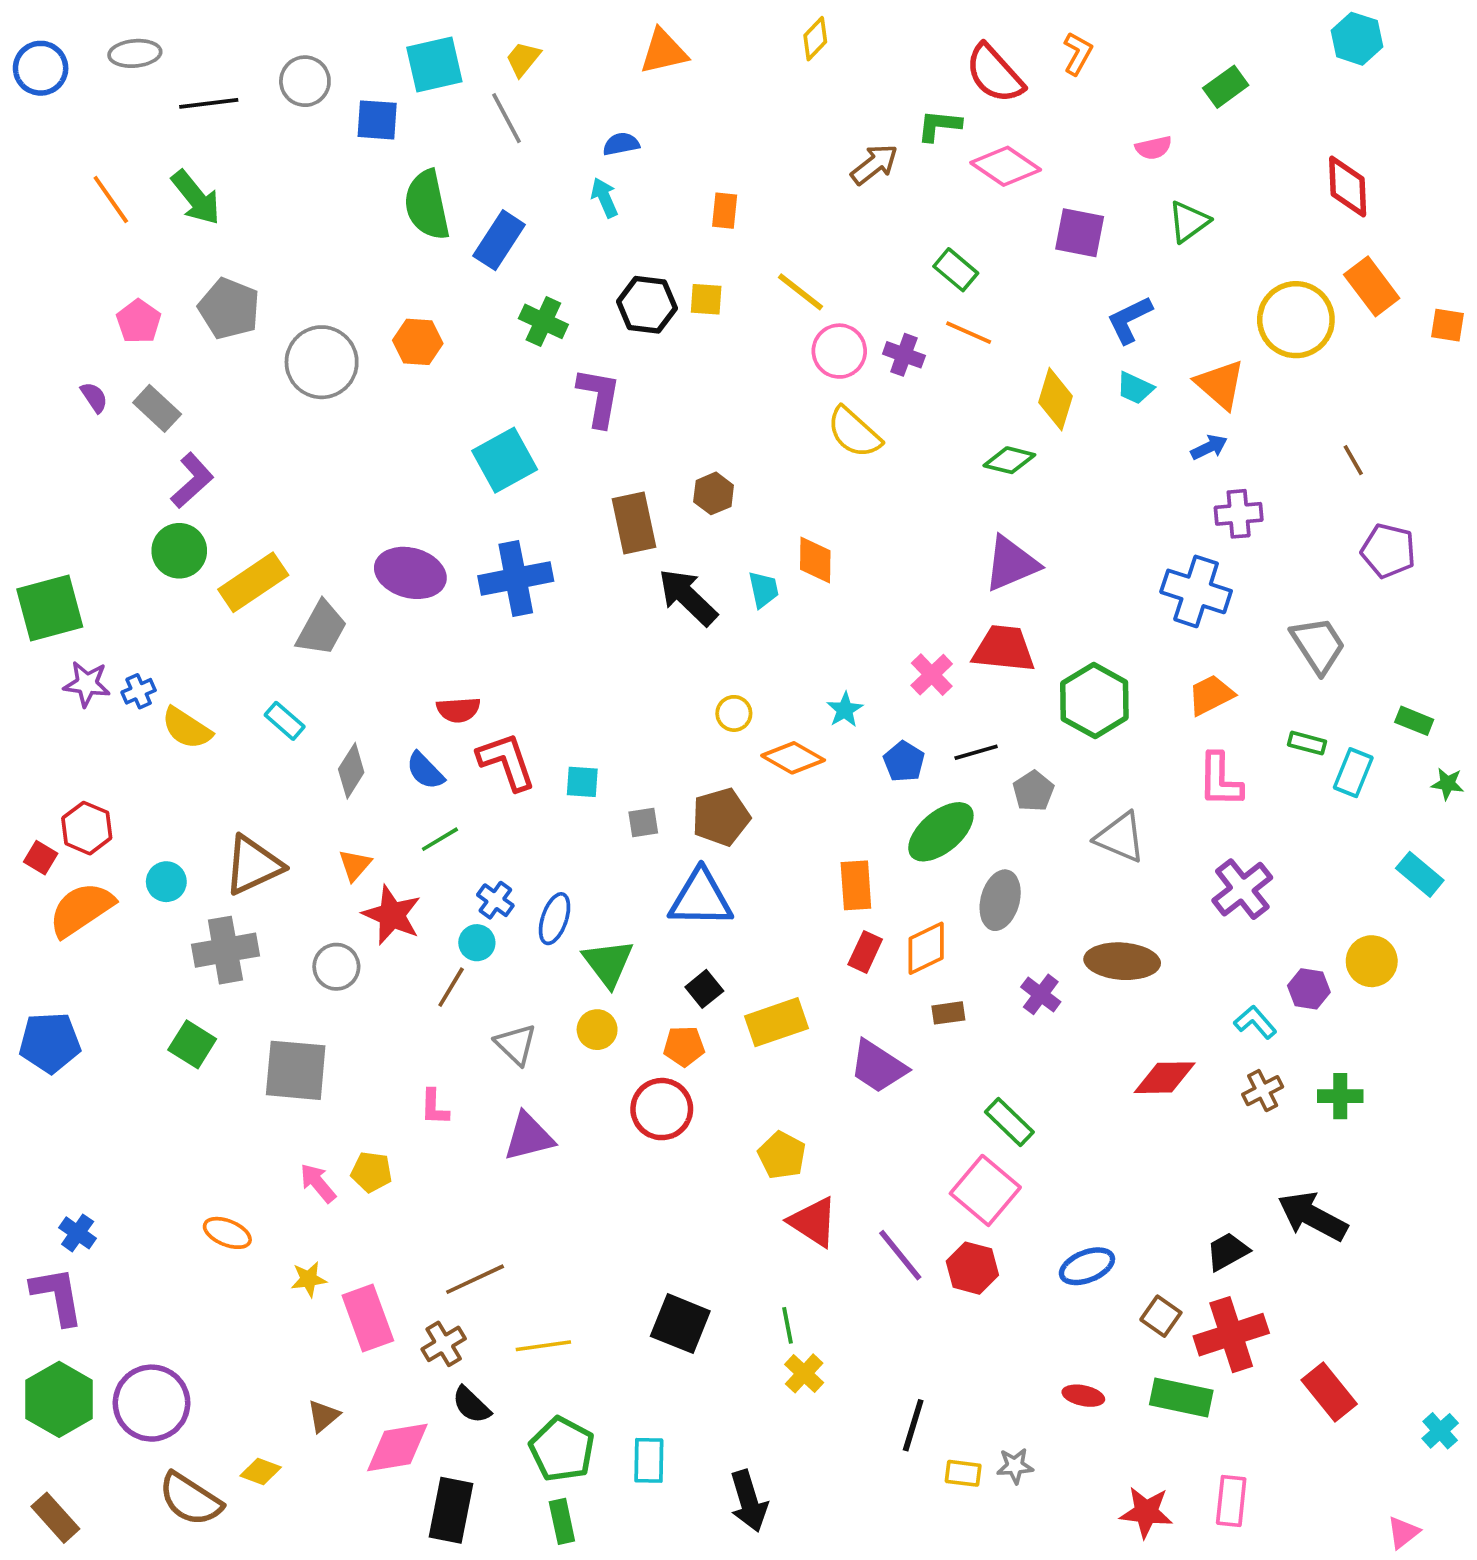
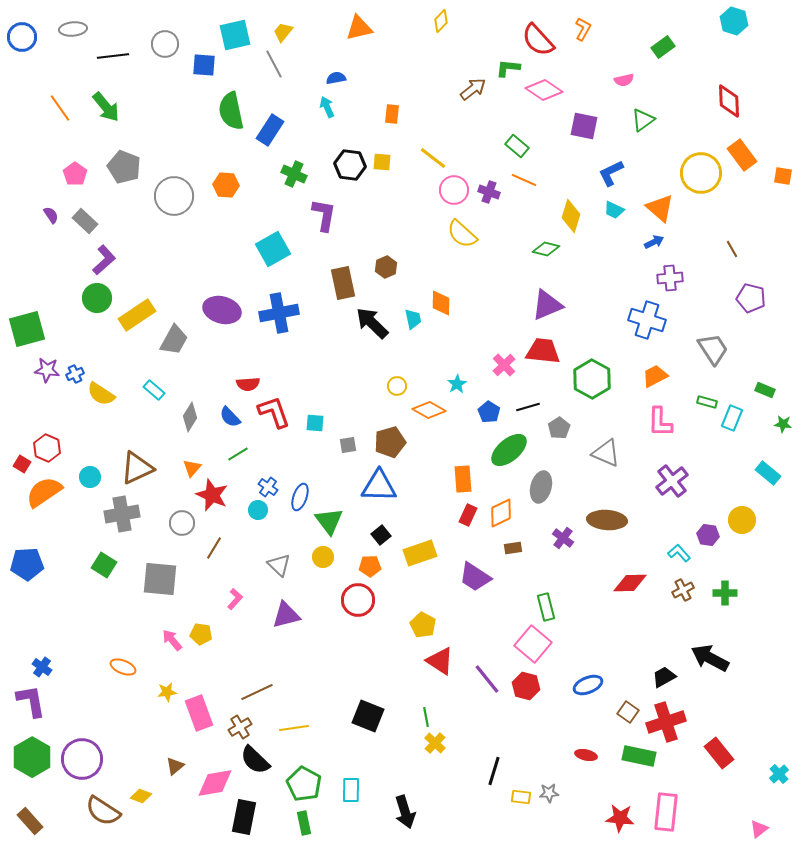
brown line: (451, 987) -> (214, 548), moved
pink L-shape: (434, 1107) -> (235, 599), turned -140
green rectangle: (1009, 1122) -> (546, 607), turned 32
black semicircle: (471, 1405) -> (255, 760), size x1.4
pink rectangle: (1231, 1501) -> (666, 812), size x1.4

